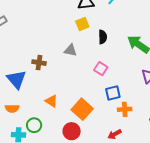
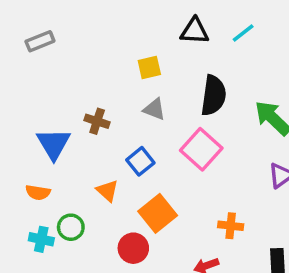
yellow square: (82, 24) -> (149, 68), moved
black semicircle: (103, 37) -> (213, 95), size x1.6
pink square: (101, 69) -> (201, 149), size x1.6
blue square: (113, 93) -> (140, 161), moved, turned -35

